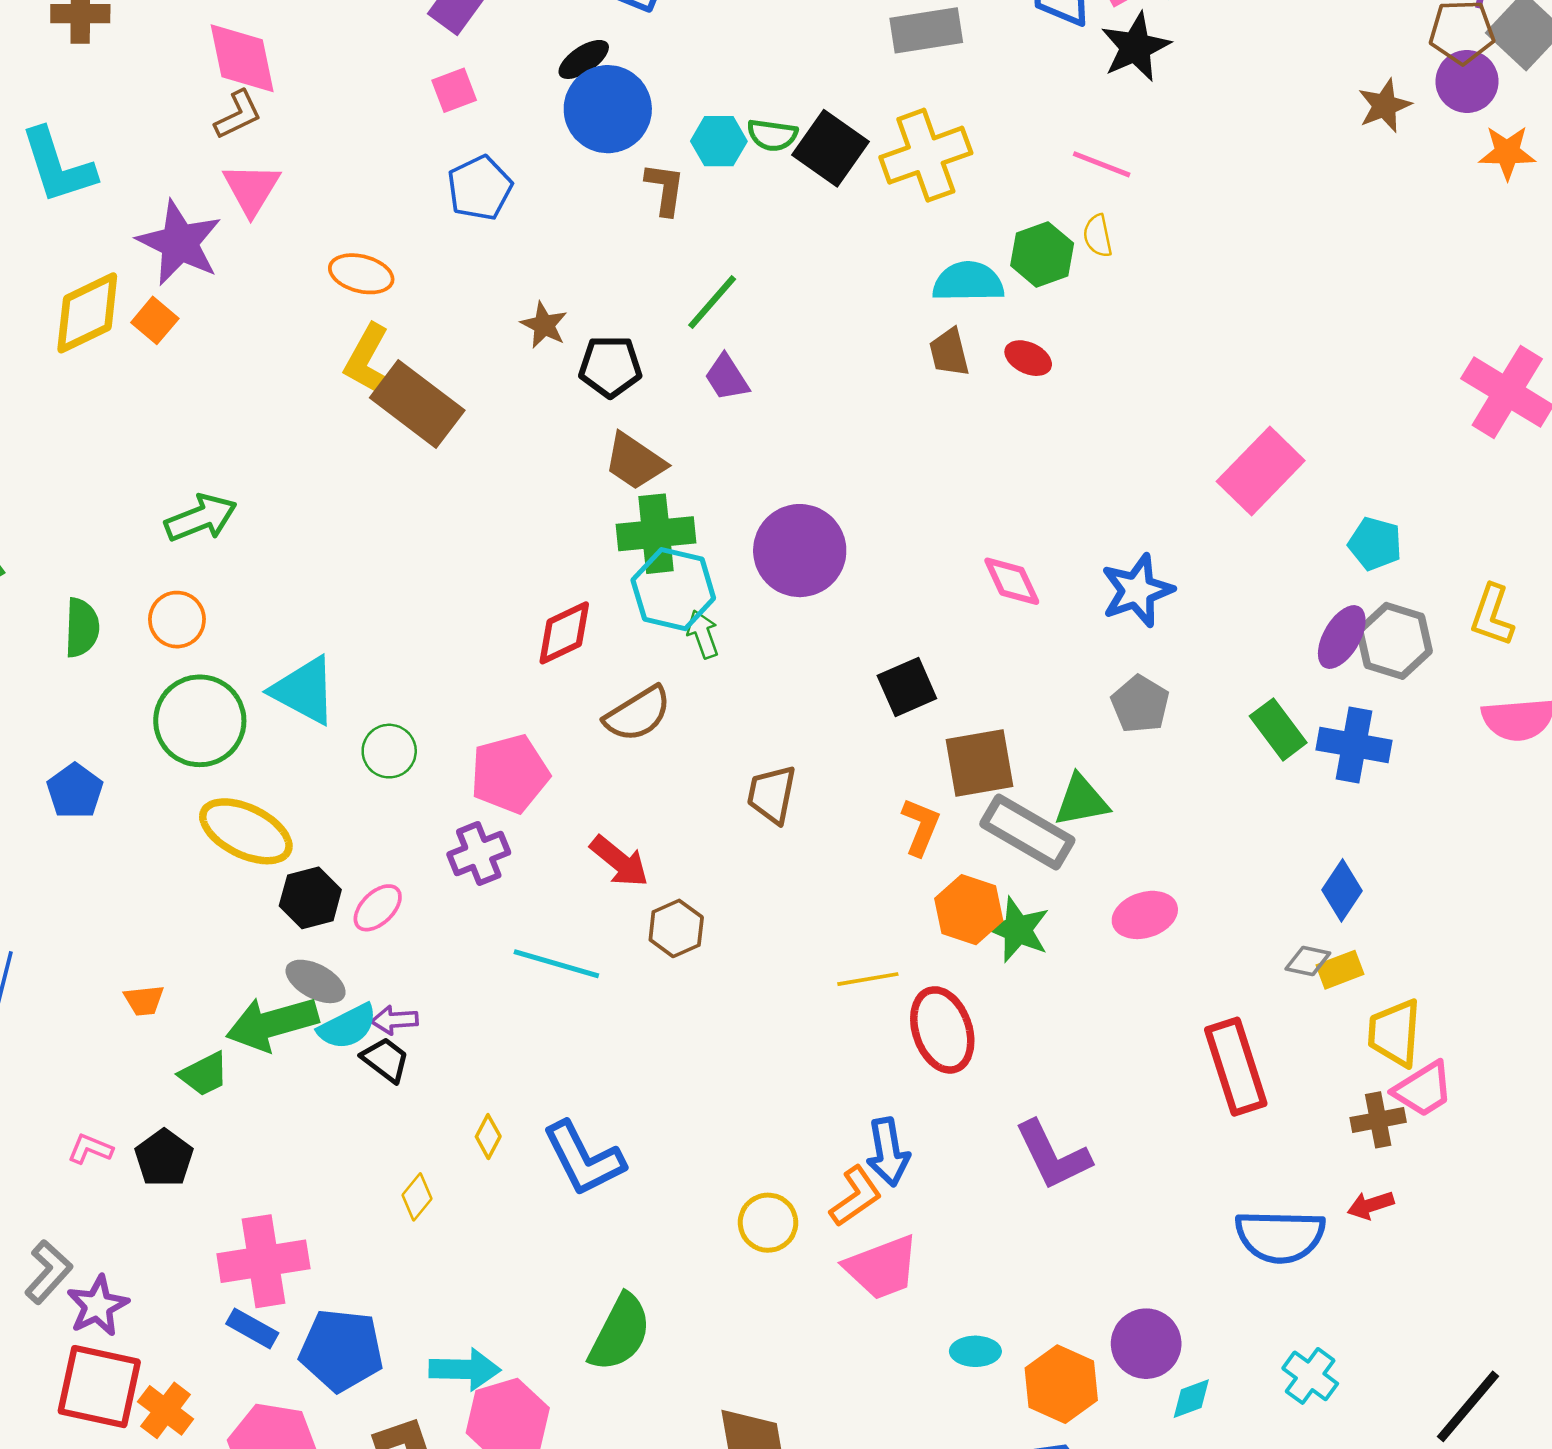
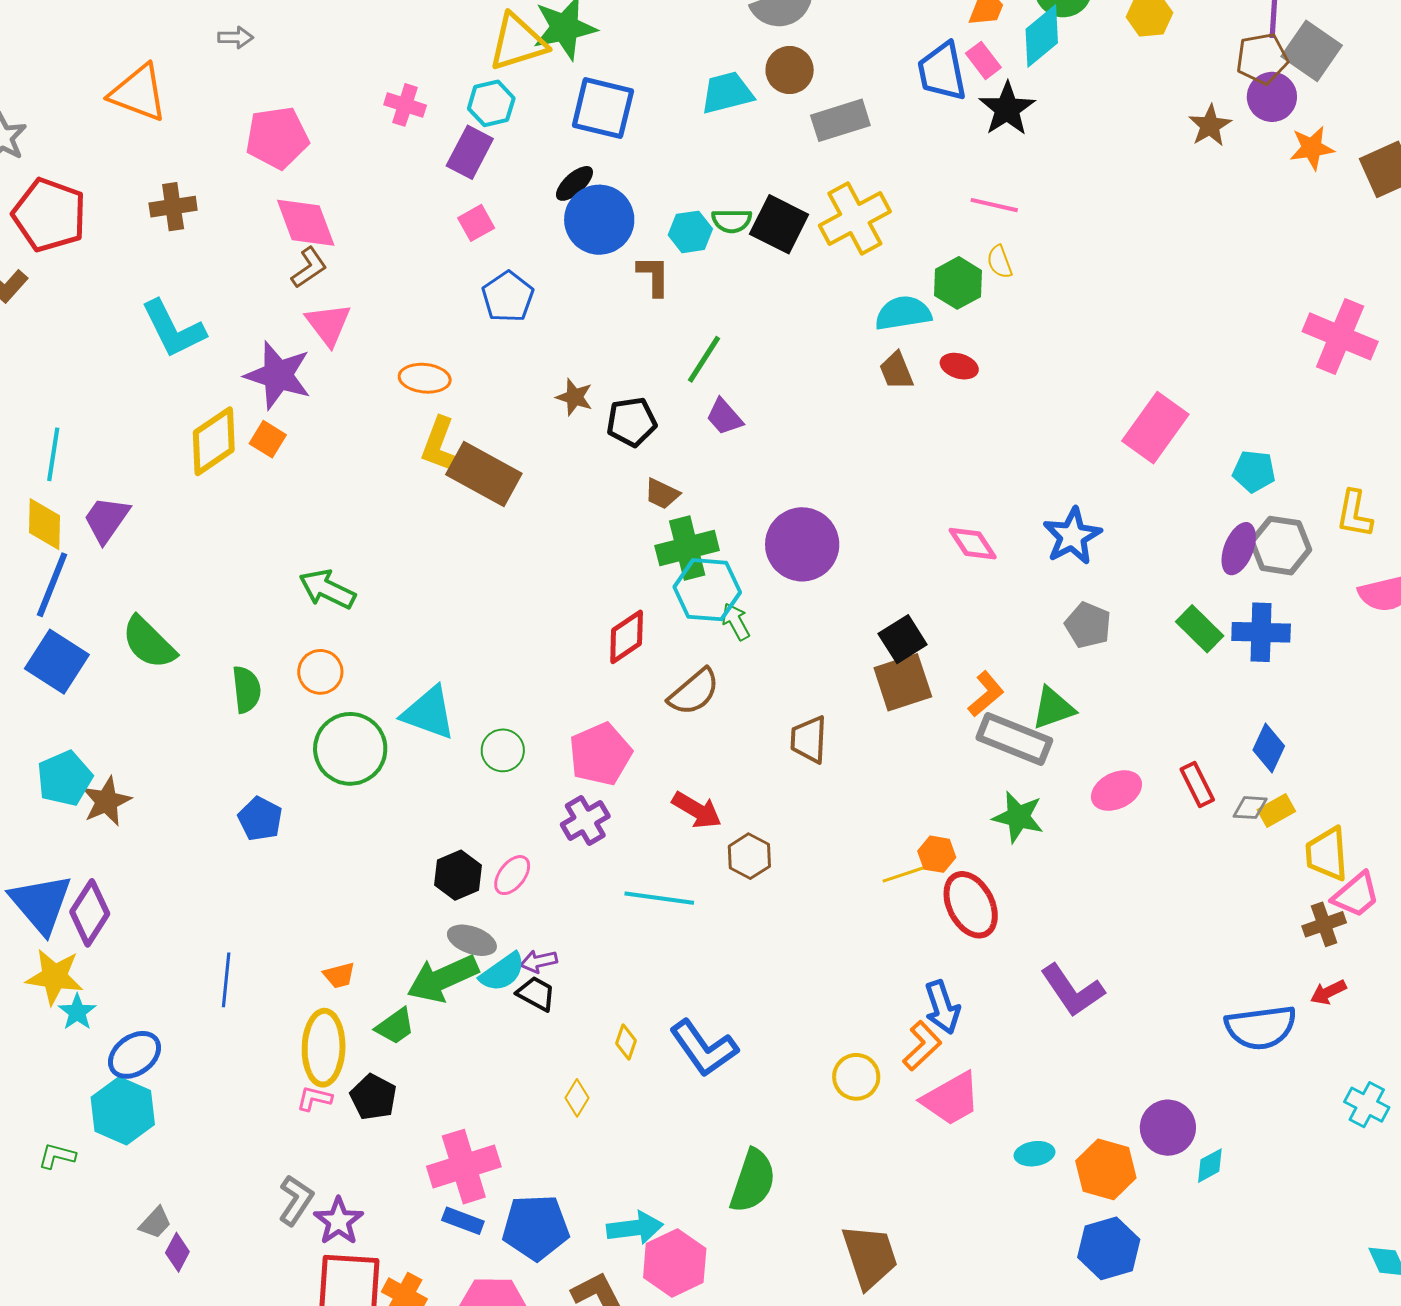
brown trapezoid: (635, 462) -> (662, 494), size x0.7
green arrow: (201, 518) -> (327, 589), turned -124
brown square: (980, 763) -> (903, 682), moved
orange L-shape: (921, 827) -> (986, 694), moved, turned 36
yellow ellipse: (246, 831) -> (324, 1048), moved, turned 74
orange hexagon: (969, 910) -> (937, 854), moved, size x0.7
red rectangle: (1236, 1067) -> (1197, 784), moved, size x0.6
cyan cross: (1310, 1376) -> (1367, 1105), moved

